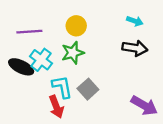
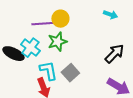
purple line: (29, 32) -> (42, 24), moved
black arrow: (135, 48) -> (114, 54), moved, turned -55

